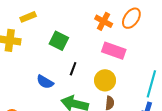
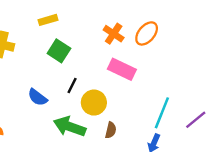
yellow rectangle: (28, 17) -> (48, 20), moved
yellow circle: (105, 80) -> (94, 103), moved

